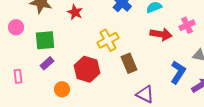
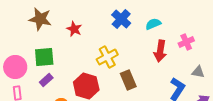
pink circle: (16, 27) -> (15, 67), moved, size x1.5
red arrow: (161, 34) -> (160, 51), turned 90

